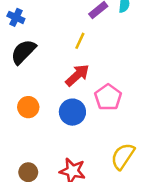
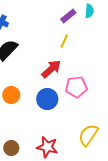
yellow line: (80, 41) -> (64, 41), moved
pink pentagon: (108, 97) -> (76, 87), turned 30

